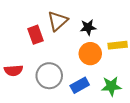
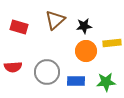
red rectangle: (36, 35) -> (19, 27), moved, turned -54
blue rectangle: (80, 85) -> (76, 81), turned 30

